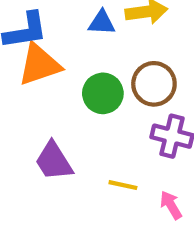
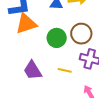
yellow line: (123, 185) -> (65, 70), moved

